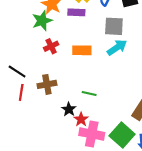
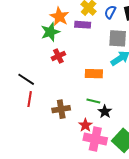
orange rectangle: (82, 50) -> (94, 74), moved
brown cross: (47, 84) -> (61, 109), moved
black star: (69, 109) -> (105, 112), moved

